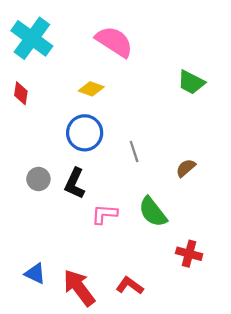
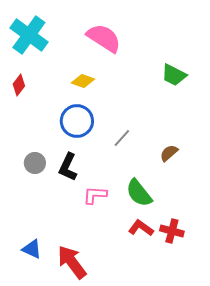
red diamond: (21, 93) -> (19, 85), turned 30
gray line: (134, 152) -> (122, 138), turned 60
red L-shape: (130, 286) -> (141, 228), moved

